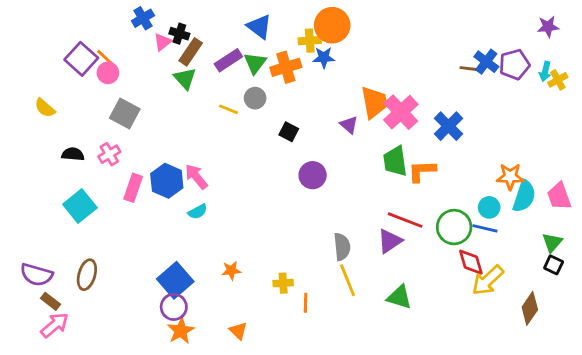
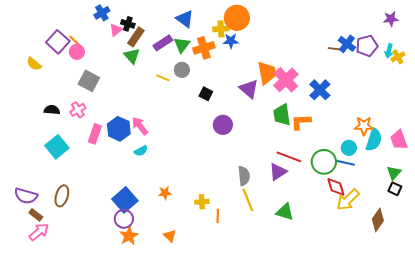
yellow semicircle: (45, 108) -> (34, 64), moved
purple triangle: (349, 125) -> (249, 89), size x1.5

